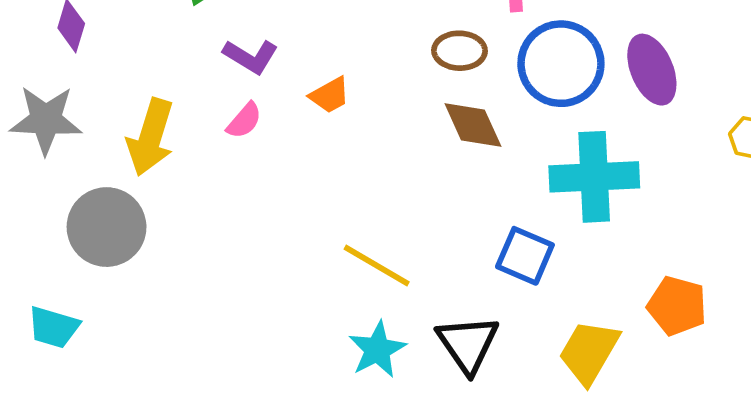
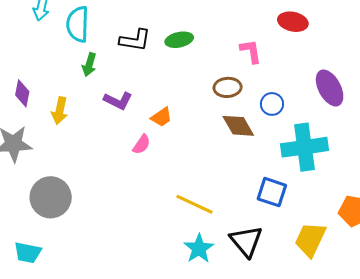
blue circle: (561, 64) -> (272, 104), moved, size x0.5
pink semicircle: (244, 121) -> (142, 144), moved
yellow arrow: (150, 137) -> (60, 111), moved, size x0.7

